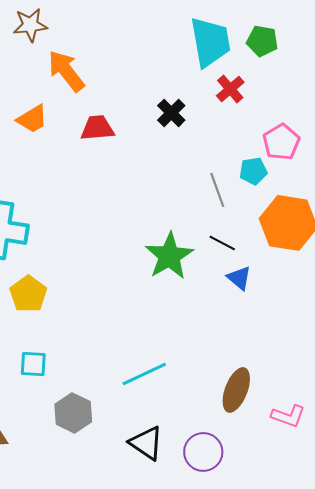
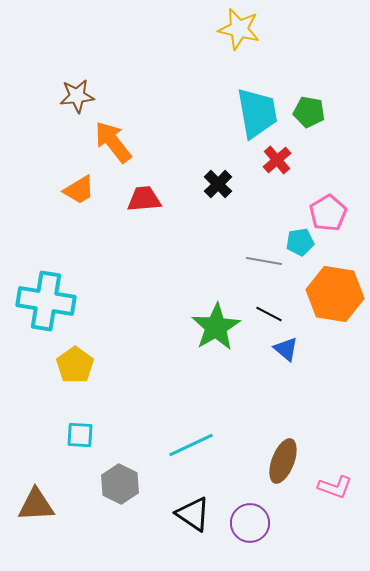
gray line: (217, 190) -> (264, 261), turned -60

